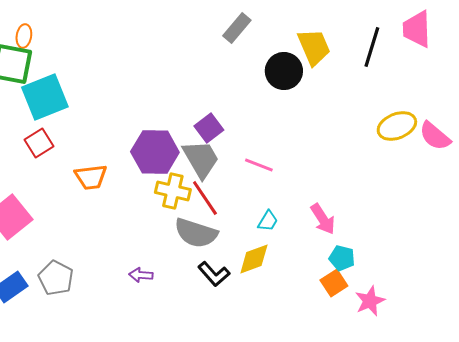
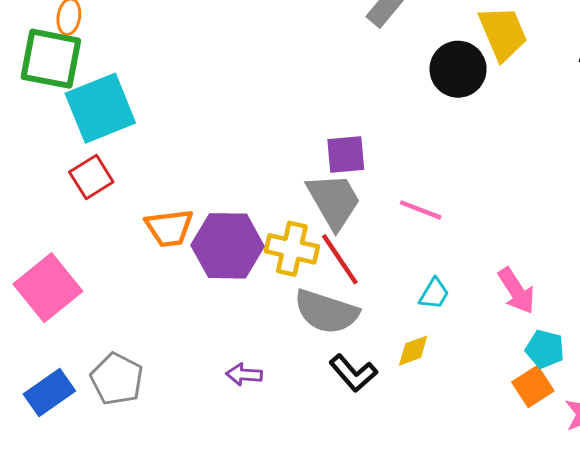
purple square: (209, 128) -> (346, 154), turned 32
purple hexagon: (155, 152) -> (228, 246), moved
yellow diamond: (254, 259) -> (413, 351), size x0.7

